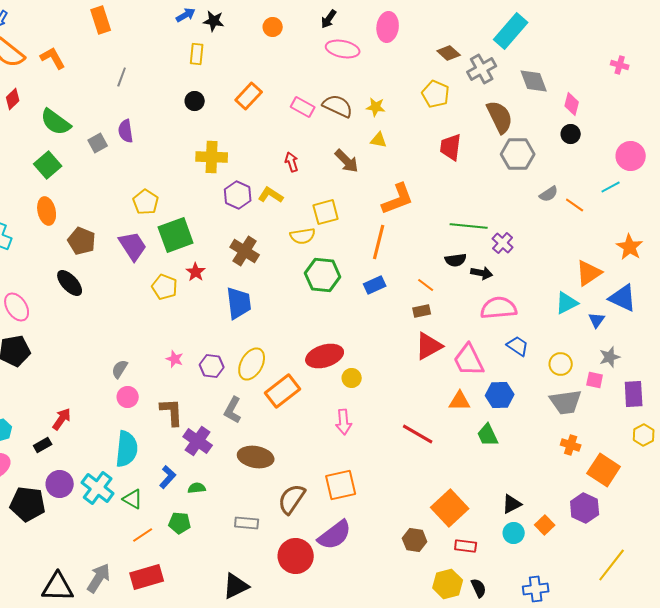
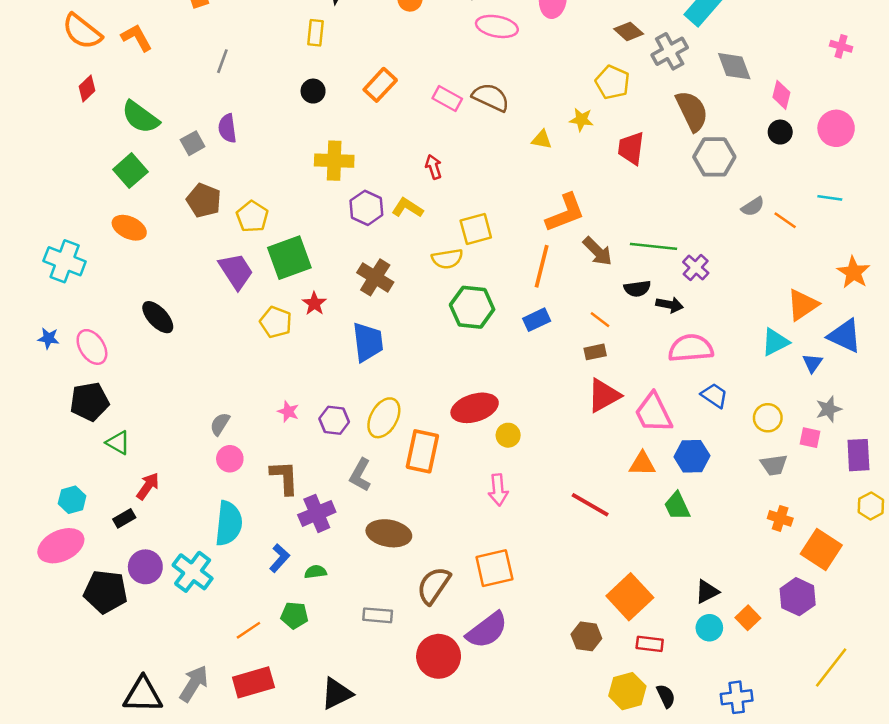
yellow star: (376, 107) -> (581, 120), moved
pink circle: (631, 156) -> (836, 128), moved
brown arrow: (347, 161) -> (598, 251), moved
cyan line: (611, 187) -> (830, 198), turned 36
orange ellipse: (47, 211) -> (129, 228), turned -52
brown pentagon: (82, 241) -> (204, 200), moved
orange rectangle: (283, 391) -> (422, 451), turned -40
gray trapezoid: (566, 402) -> (774, 465), size x0.7
purple cross: (198, 441) -> (317, 513), turned 32
green triangle: (133, 499) -> (118, 443), moved
black triangle: (236, 586) -> (337, 694), moved

